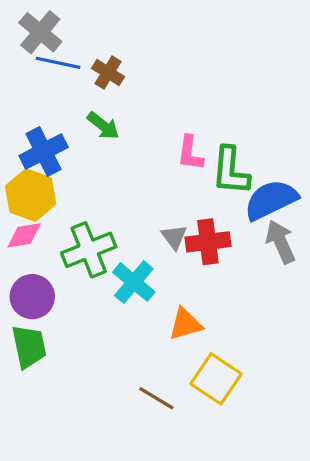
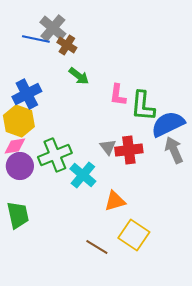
gray cross: (40, 32) -> (53, 28), moved
green arrow: (103, 126) -> (79, 76), moved
purple circle: (32, 297) -> (20, 166), moved

